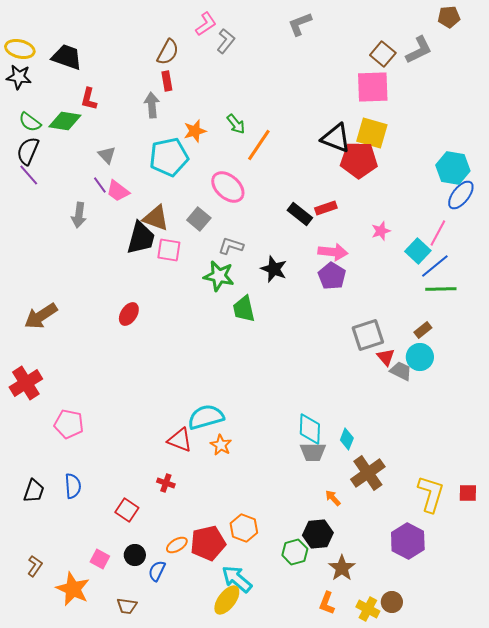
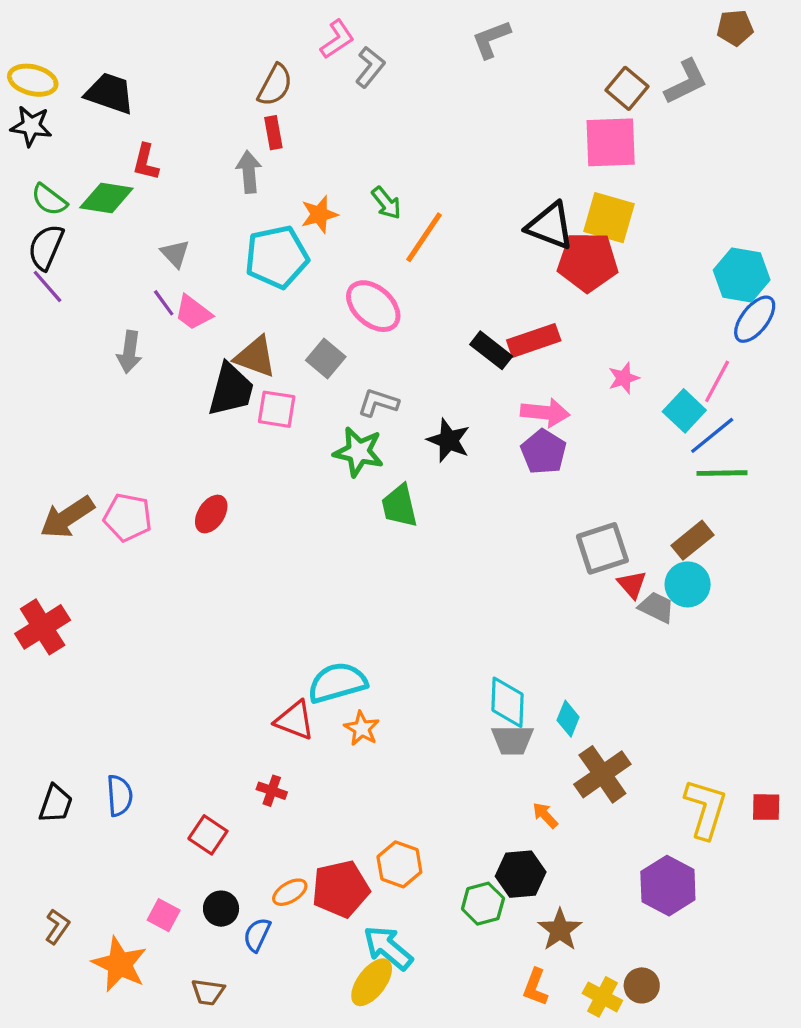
red rectangle: (326, 208) -> (534, 340), size x1.4
brown rectangle: (423, 330) -> (692, 540), size x1.4
pink pentagon: (69, 424) -> (128, 517), moved

